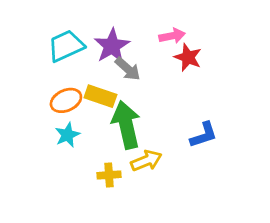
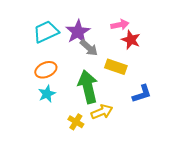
yellow rectangle: (100, 96) -> (116, 67), moved
yellow cross: (109, 175) -> (76, 122), turned 35

